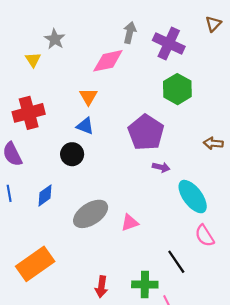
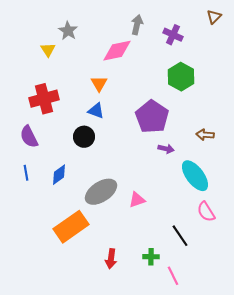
purple cross: (169, 43) -> (173, 35), size x0.7
brown arrow: (213, 143) -> (205, 135), moved
orange rectangle: (35, 264) -> (71, 227), moved
green cross: (145, 285) -> (151, 257), size x0.7

